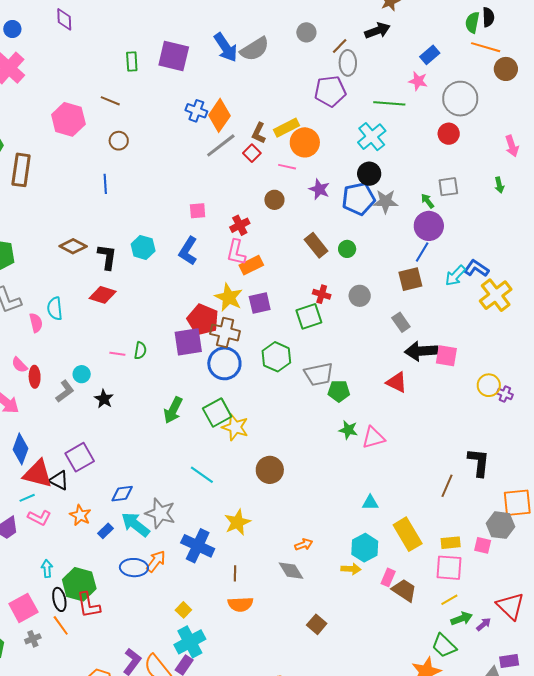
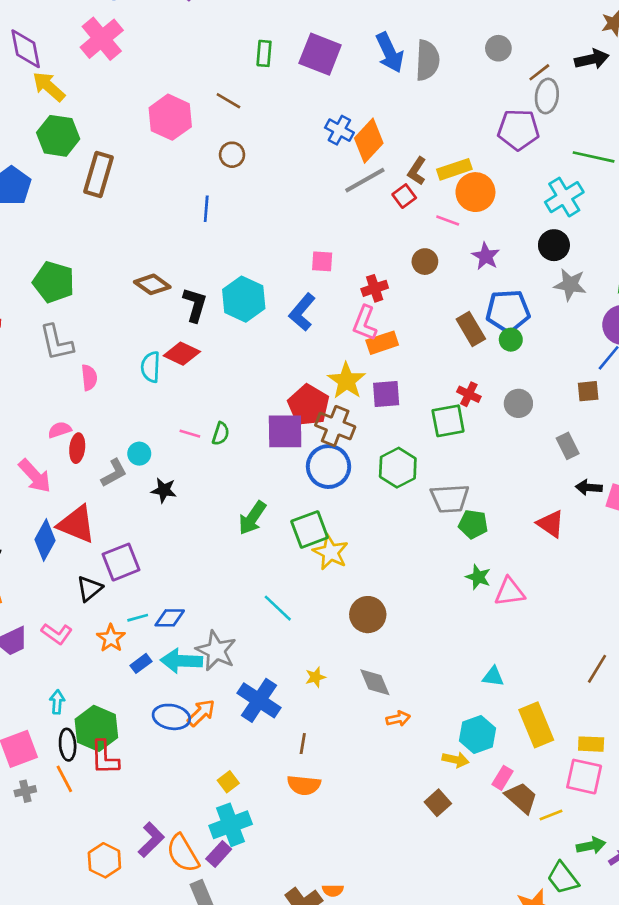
gray semicircle: (255, 49) -> (427, 60), turned -64
blue pentagon: (358, 199) -> (508, 311), moved
cyan hexagon: (143, 247) -> (244, 299), size x1.4
brown square: (410, 279) -> (588, 391), size x0.7
cyan semicircle: (55, 309) -> (151, 367), moved
black arrow: (421, 351) -> (589, 487), size x0.6
pink semicircle: (19, 365) -> (60, 430), turned 108
black star: (104, 399) -> (164, 490), turned -30
red triangle: (38, 474) -> (77, 524), moved
black triangle: (59, 480) -> (89, 589), turned 45
cyan line: (27, 498) -> (138, 618), moved
yellow star: (237, 522) -> (315, 677), size x0.6
cyan arrow: (135, 525) -> (181, 661), turned -44
gray diamond: (291, 571) -> (375, 682), moved
yellow line: (449, 600) -> (551, 815), moved
brown square: (317, 624) -> (438, 803), moved

